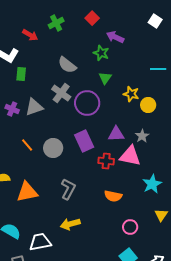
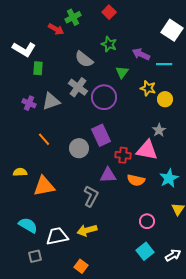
white square: (155, 21) -> (172, 30), moved, size x1.5
red arrow: (30, 35) -> (56, 29), moved
purple arrow: (115, 37) -> (141, 54), moved
green star: (101, 53) -> (109, 44), moved
cyan line: (158, 69) -> (164, 64), moved
purple triangle: (116, 134) -> (108, 175), moved
gray circle: (53, 148) -> (79, 148), moved
gray L-shape: (68, 189) -> (91, 196), moved
orange semicircle: (113, 196) -> (136, 180), moved
yellow arrow: (70, 224) -> (87, 230), moved

